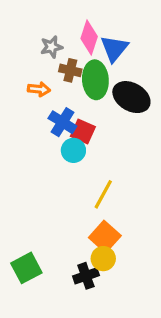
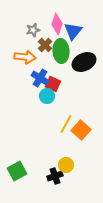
brown cross: (70, 70) -> (45, 45), turned 32
orange arrow: (39, 89) -> (25, 57), size x1.5
black ellipse: (131, 97) -> (84, 62), turned -55
orange square: (105, 237) -> (81, 130), moved

